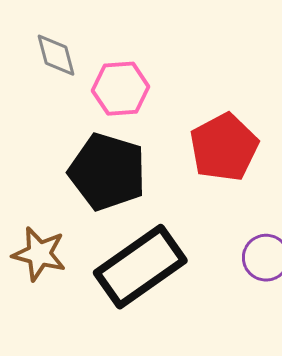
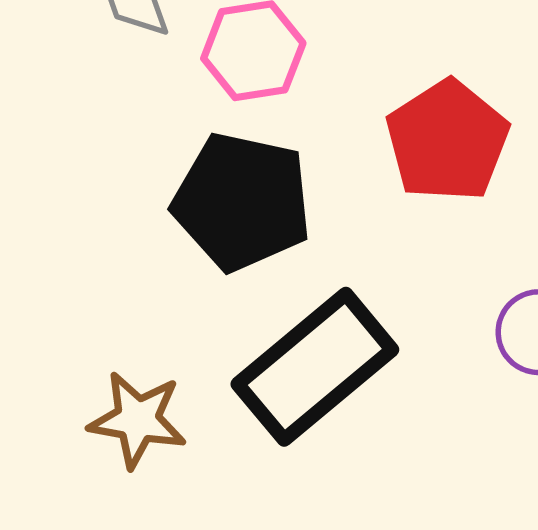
brown star: (39, 254) -> (138, 420), moved

